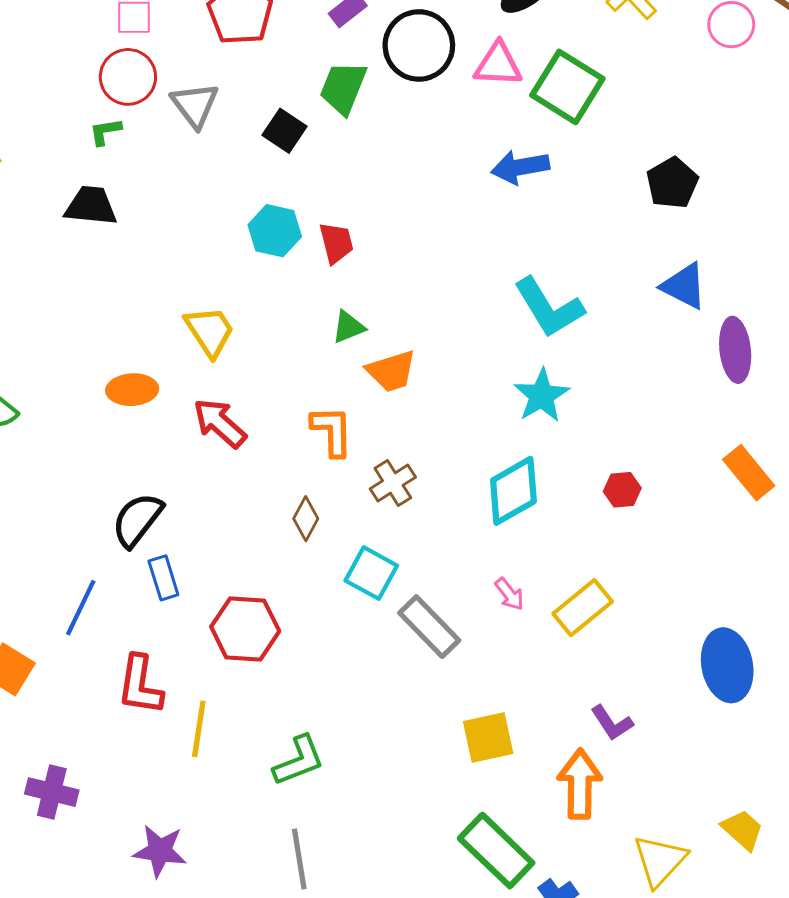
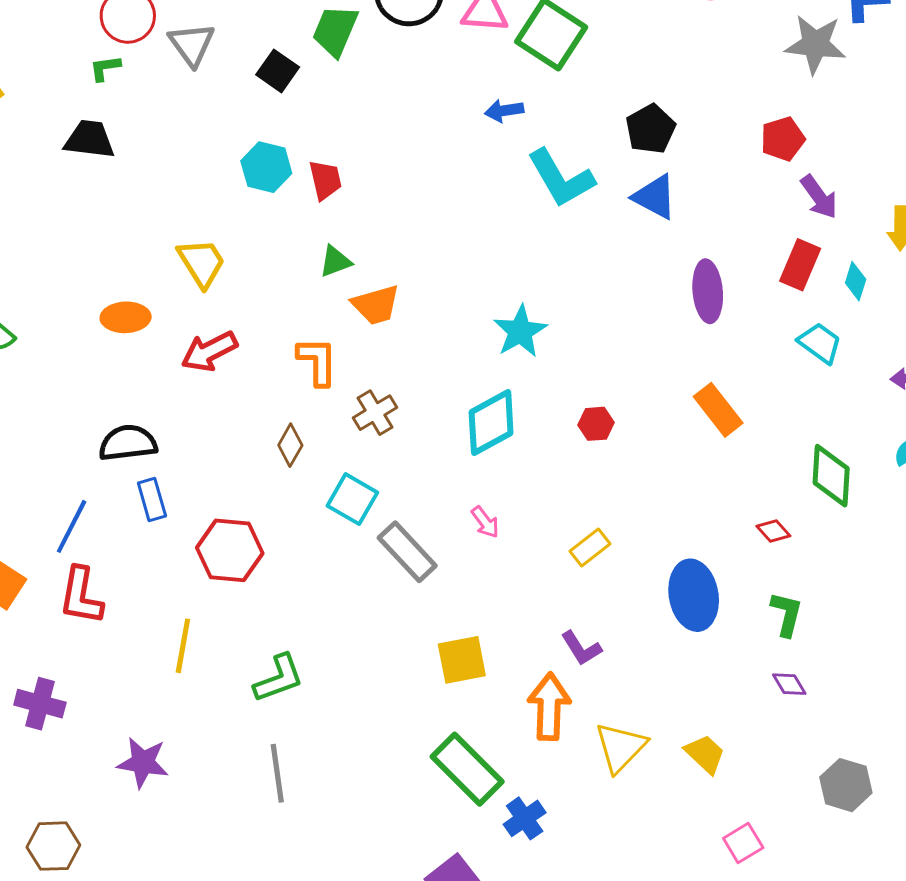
blue arrow: (520, 167) -> (504, 111), size x0.7
blue triangle: (684, 286) -> (655, 197), moved
cyan L-shape: (549, 308) -> (561, 178), moved
red arrow: (220, 423) -> (209, 351), turned -70
black semicircle: (137, 520) -> (128, 443), turned 44
yellow rectangle: (583, 608) -> (590, 547), moved, size x0.7
red L-shape: (140, 685) -> (81, 596), moved
yellow triangle: (660, 860) -> (621, 747), moved

